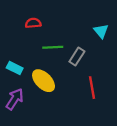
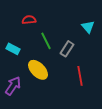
green line: (53, 47) -> (46, 41), turned 66
cyan rectangle: (15, 68) -> (13, 49), moved

